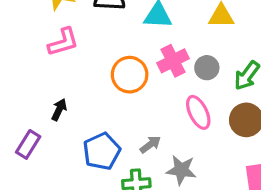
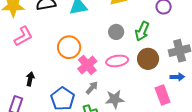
pink cross: (173, 61) -> (87, 65), moved
pink ellipse: (198, 112) -> (117, 61), turned -60

